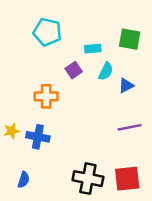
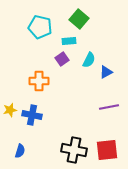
green square: (130, 39) -> (79, 19), moved, turned 30
cyan rectangle: (93, 49) -> (69, 41), moved

